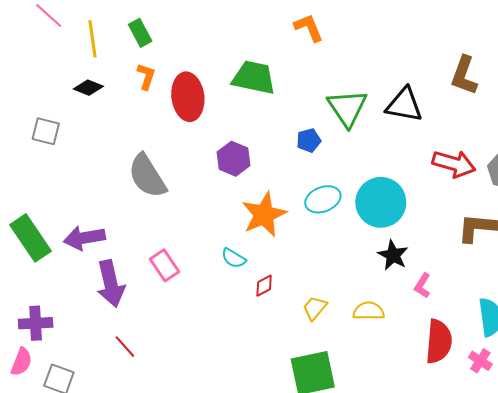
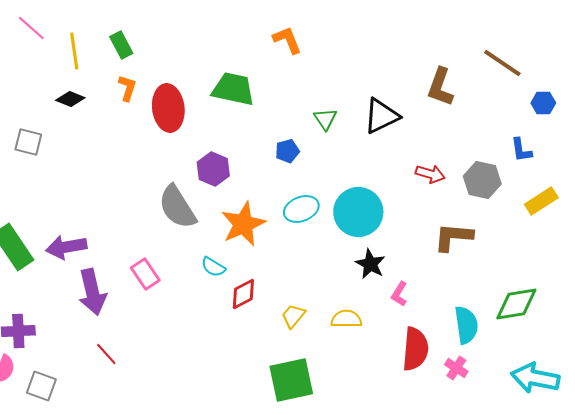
black triangle: (404, 105) -> (381, 116), turned -36
green triangle: (347, 108) -> (325, 119), size x0.6
red arrow: (454, 164) -> (430, 174), size x0.7
gray semicircle: (147, 176) -> (177, 207), moved
red diamond: (264, 286) -> (243, 294), size x1.4

